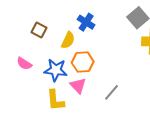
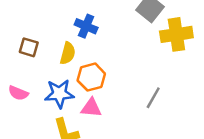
pink triangle: (78, 86) -> (91, 108), turned -30
gray line: (112, 92) -> (153, 98), moved

